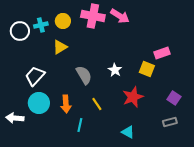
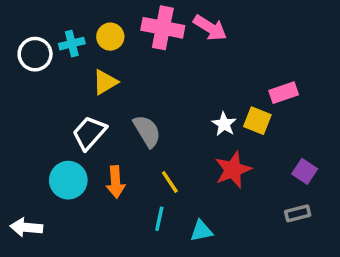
white star: (115, 70) -> (224, 124), moved
white trapezoid: (35, 76) -> (89, 133), moved
white arrow: (15, 118) -> (26, 227), moved
cyan line: (80, 125) -> (159, 219), moved
cyan triangle: (128, 132) -> (201, 231), moved, turned -40

